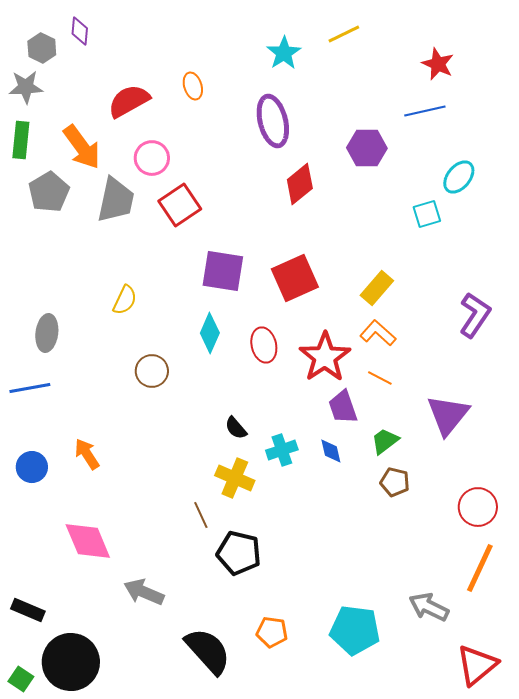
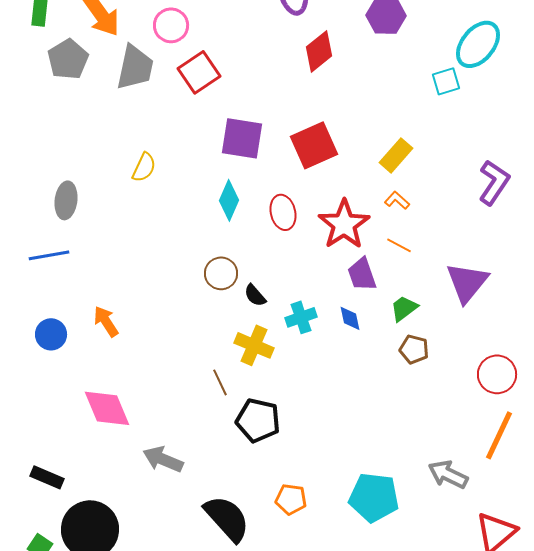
cyan ellipse: (459, 177) -> (478, 44), size x1.4
orange L-shape: (378, 333) -> (397, 200), size x0.7
brown circle: (152, 371) -> (221, 273), moved

